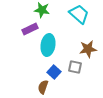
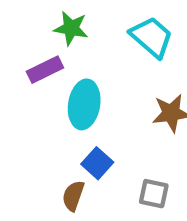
gray square: (75, 67) -> (154, 194), moved

